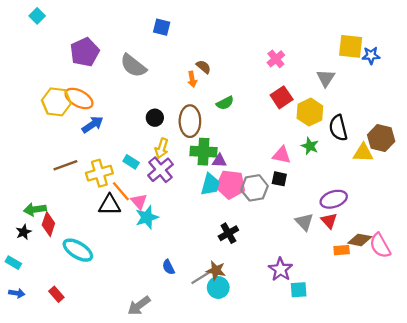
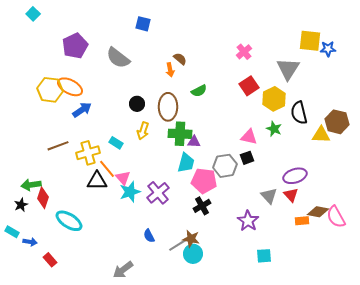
gray triangle: (326, 78) -> (288, 69), size x1.4
purple cross: (160, 170) -> (158, 193), moved
black square: (279, 179) -> (247, 158), turned -32
pink pentagon: (231, 184) -> (204, 181), moved
purple star: (280, 269) -> (248, 221), moved
blue arrow: (17, 293) -> (30, 242), moved

